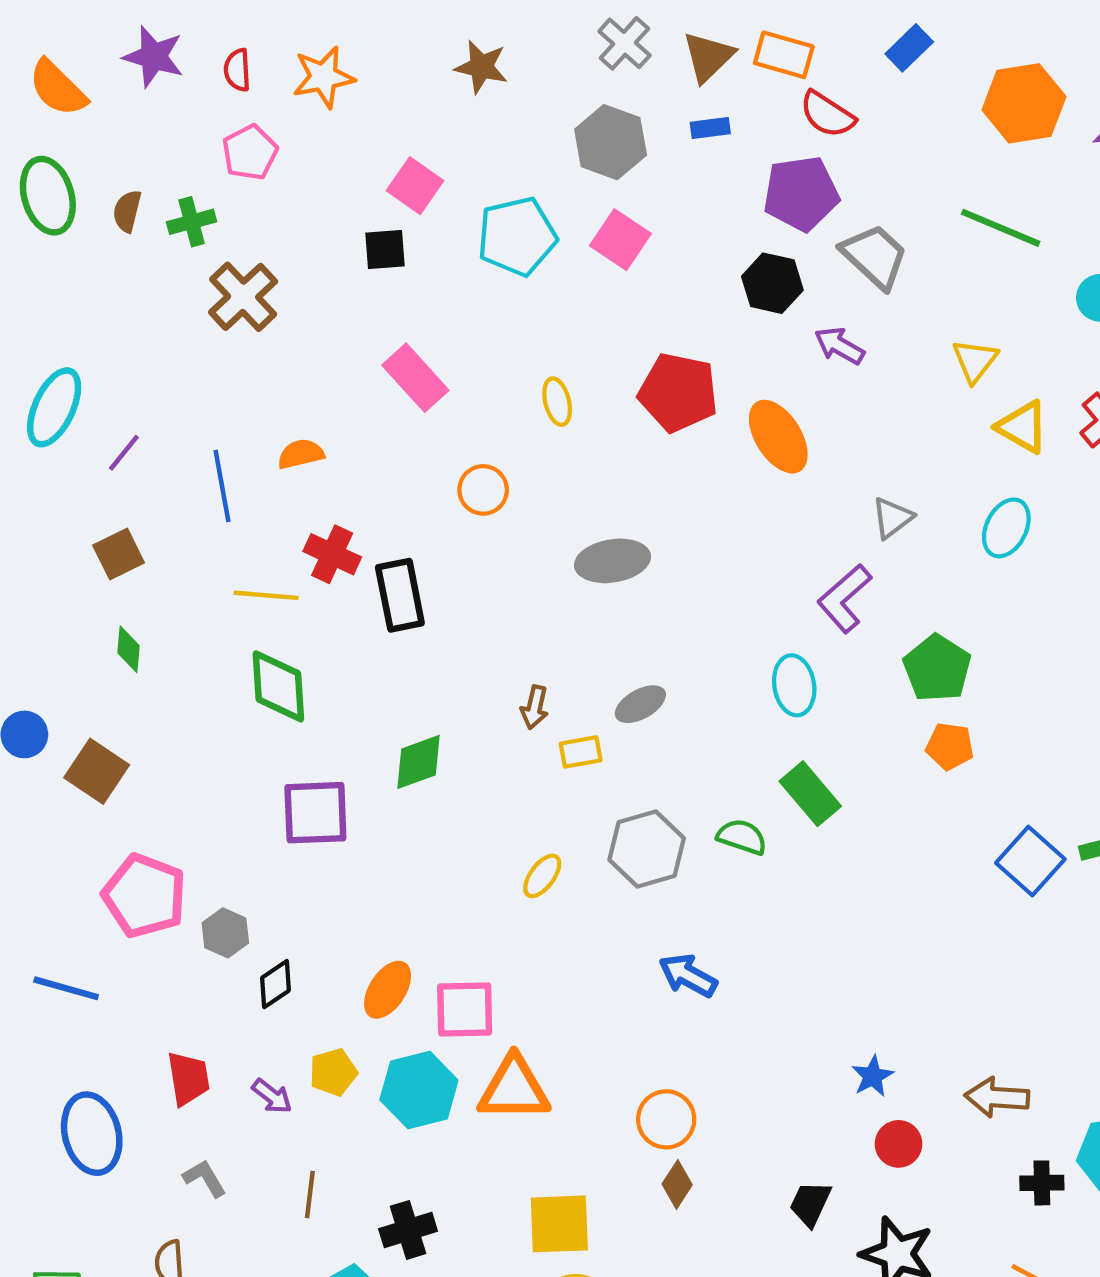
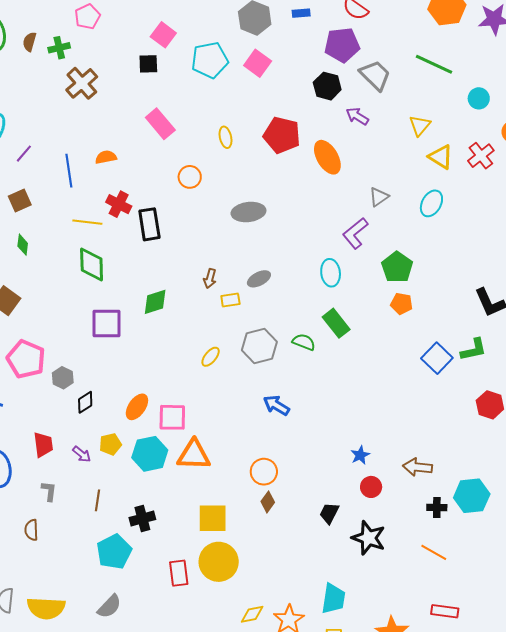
gray L-shape: (205, 1178) -> (49, 491), turned 35

